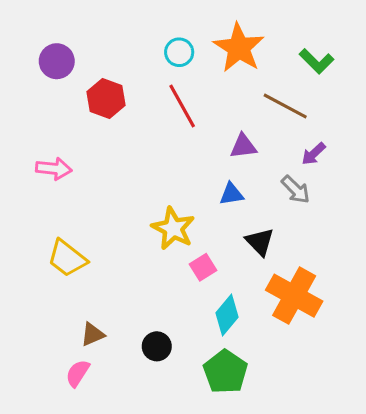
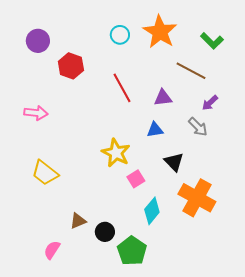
red line: (182, 106) -> (122, 88), moved
brown triangle: (93, 334) -> (78, 221), moved
green pentagon: (225, 372) -> (132, 251), moved

